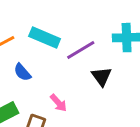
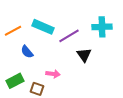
pink arrow: (58, 103) -> (53, 74), turned -40

